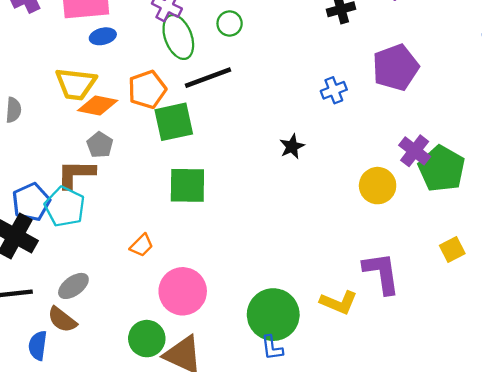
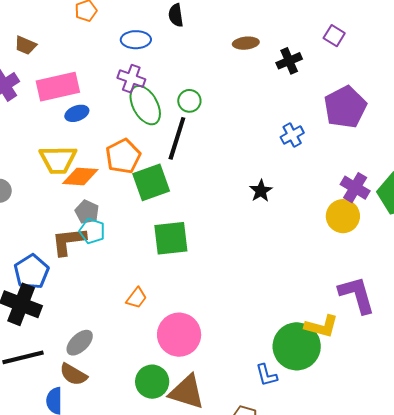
green circle: (230, 23) -> (189, 101), moved
black line: (208, 78) -> (177, 138), turned -45
purple cross: (415, 151) -> (355, 188), moved
cyan pentagon: (65, 207) -> (92, 231), moved, size x0.7
green circle: (273, 315) -> (297, 346), moved

